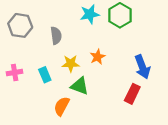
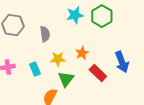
green triangle: (80, 86) -> (66, 79), turned 48
red rectangle: (132, 94) -> (98, 73), moved, turned -72

